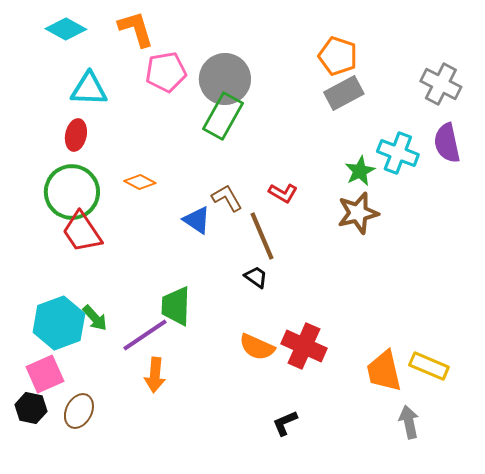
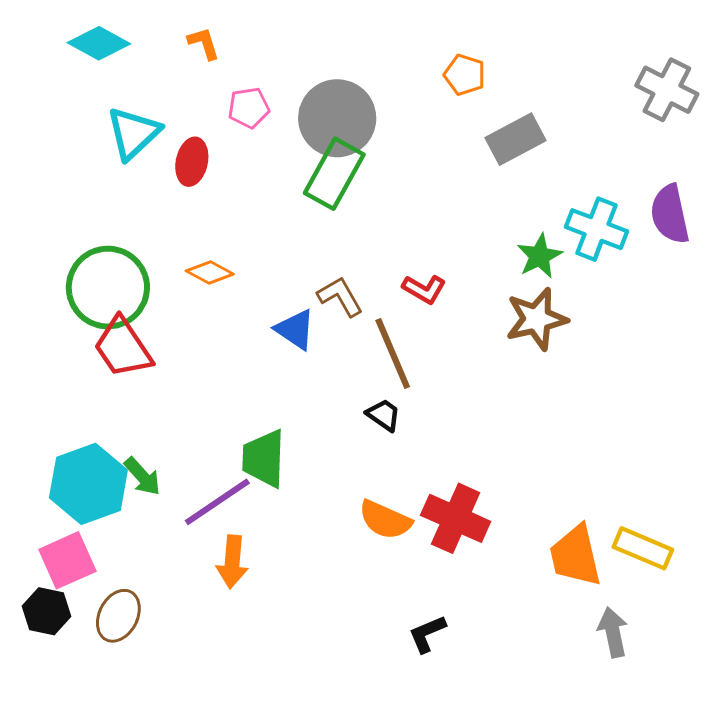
orange L-shape: (136, 29) -> (204, 43), size x0.6
orange pentagon: (338, 56) -> (465, 75), moved, size x0.7
pink pentagon: (166, 72) -> (249, 108), size x0.7
gray cross: (441, 84) -> (667, 90), moved
cyan triangle: (89, 89) -> (133, 133), turned -45
red ellipse: (76, 135) -> (192, 162), moved

